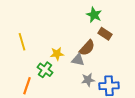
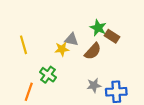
green star: (94, 15) -> (98, 28), moved
yellow star: (57, 54) -> (62, 49), moved
gray triangle: (78, 60) -> (71, 39), moved

